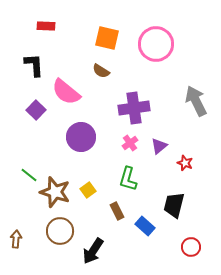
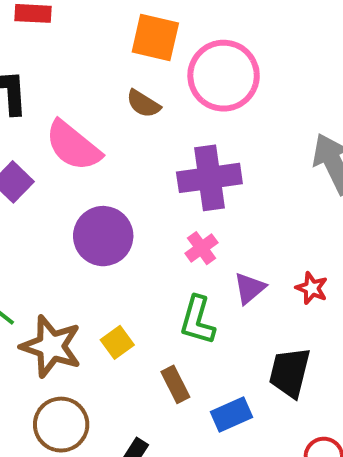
pink circle: (156, 44) -> (224, 76), moved
purple triangle: (159, 146) -> (250, 288), moved
blue rectangle: (145, 226) -> (232, 415), turned -66

